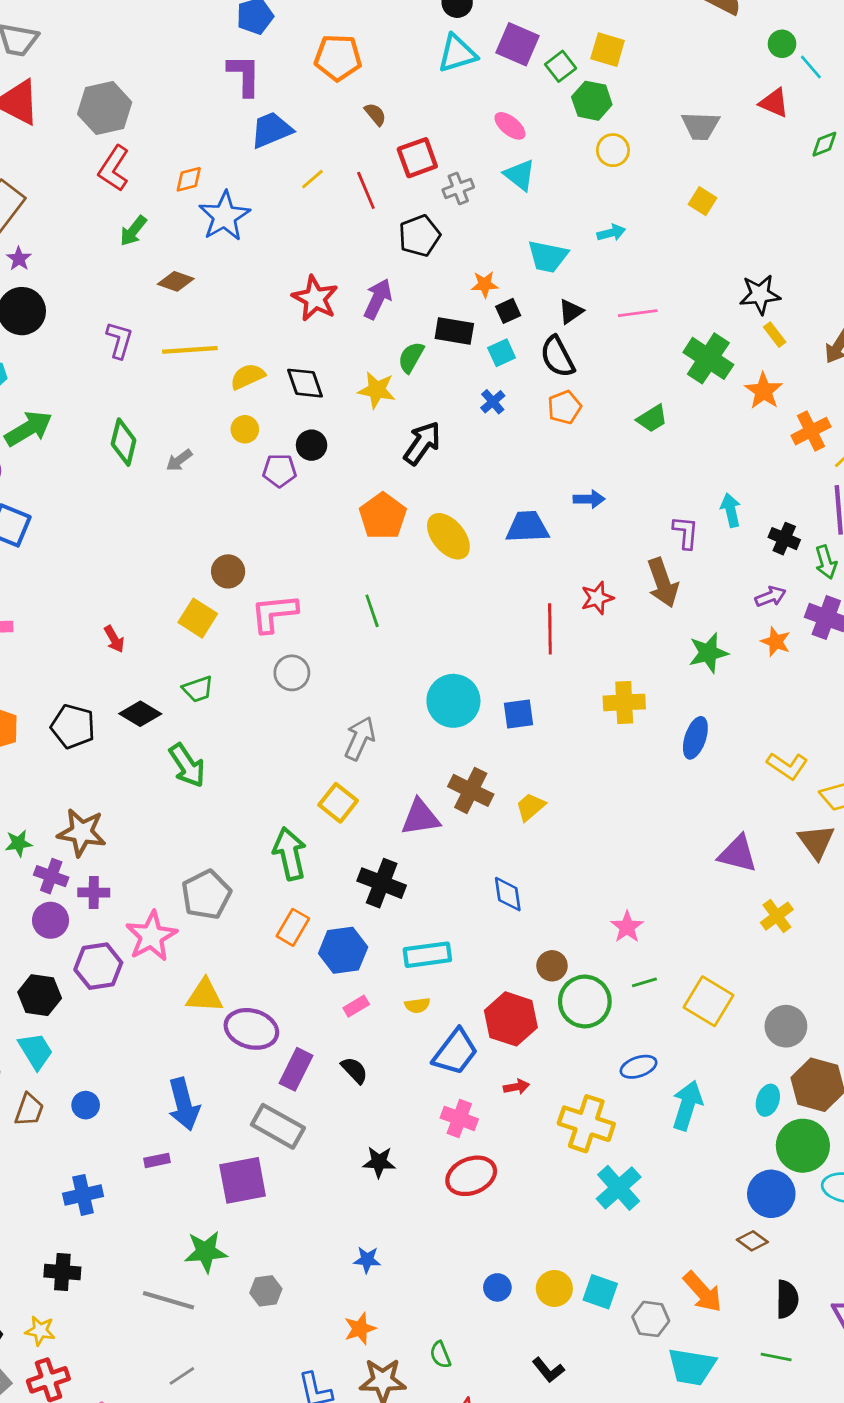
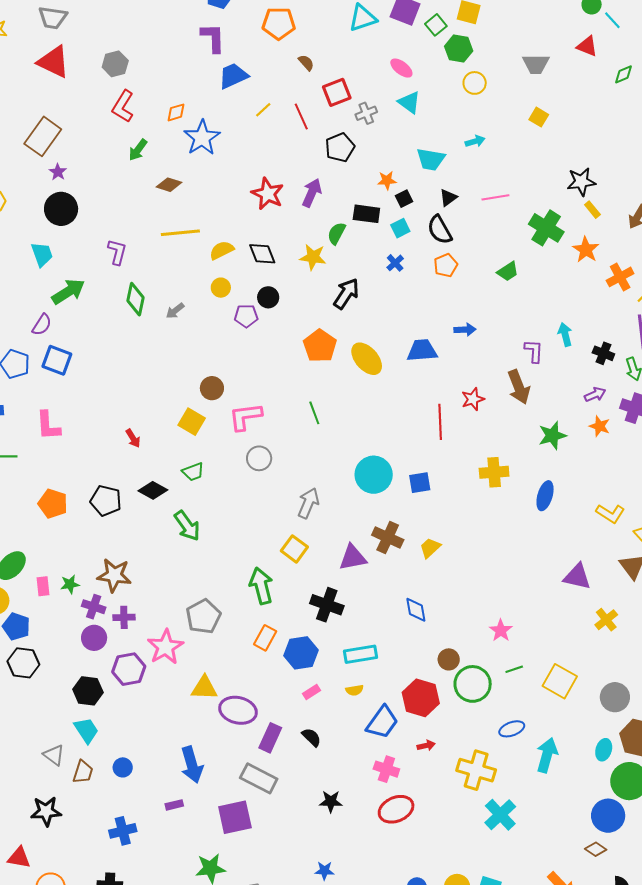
gray hexagon: (105, 108) -> (115, 64), size x0.7
purple L-shape: (119, 340) -> (117, 252), moved

